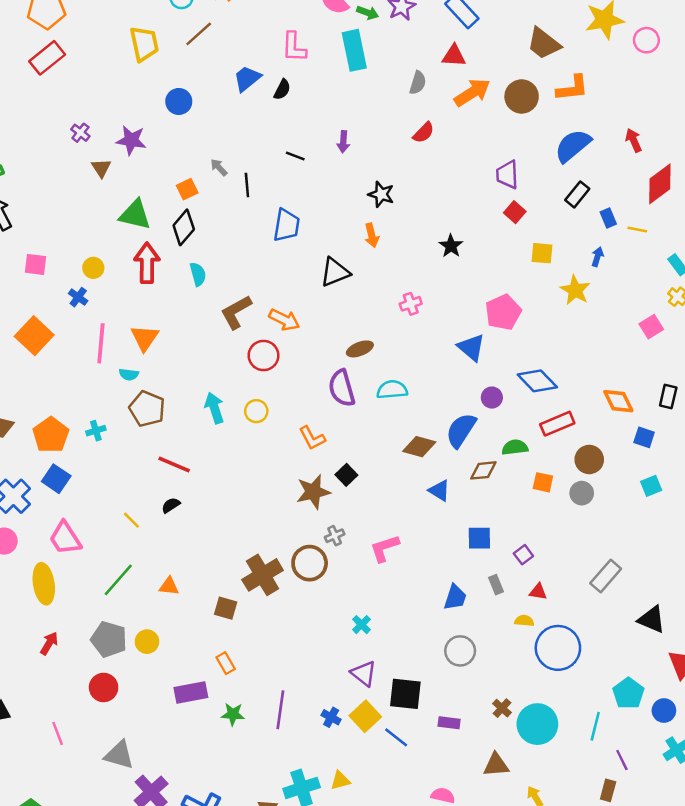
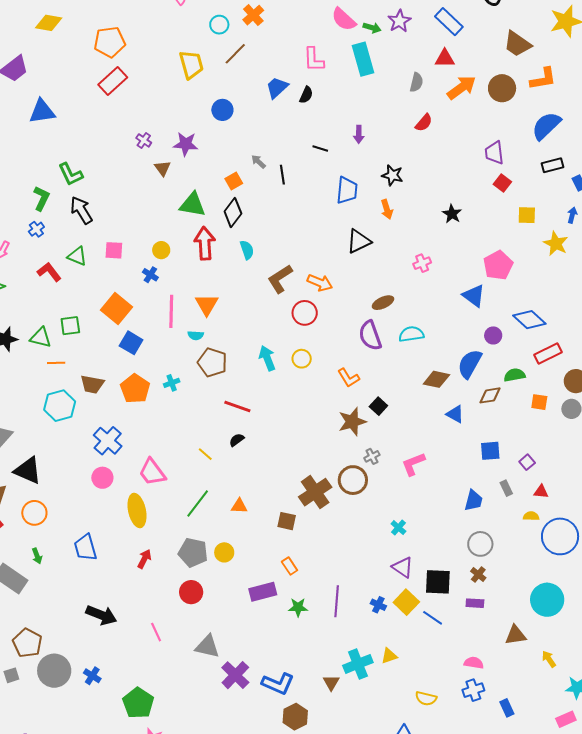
black rectangle: (577, 194) -> (553, 165), turned 40
blue trapezoid: (286, 225) -> (347, 190), moved
blue square: (56, 479) -> (131, 343), moved
brown cross: (502, 708) -> (478, 574), moved

